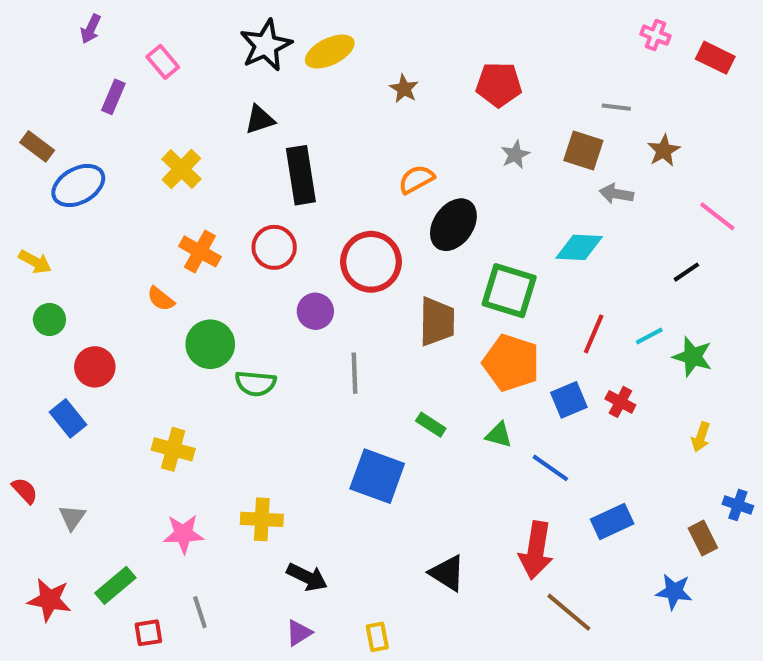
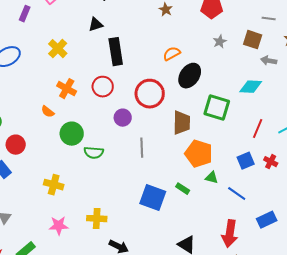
orange pentagon: (511, 363) -> (199, 154), moved
green rectangle: (431, 425) -> (183, 189), moved

